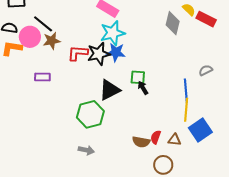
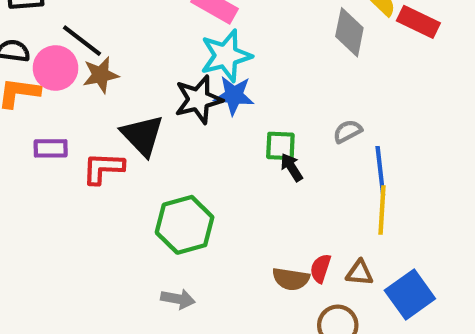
red L-shape: (78, 53) -> (103, 168), moved
gray semicircle: (206, 70) -> (348, 131), moved
purple rectangle: (42, 77) -> (51, 148), moved
black triangle: (110, 90) -> (142, 135), moved, turned -45
blue square: (200, 130) -> (410, 295), moved

